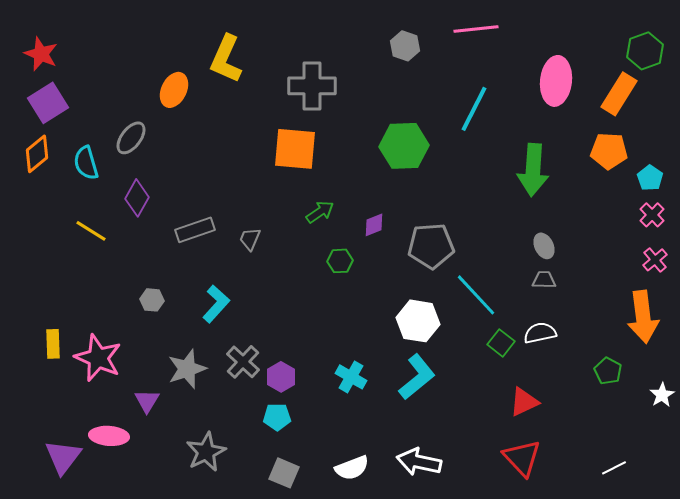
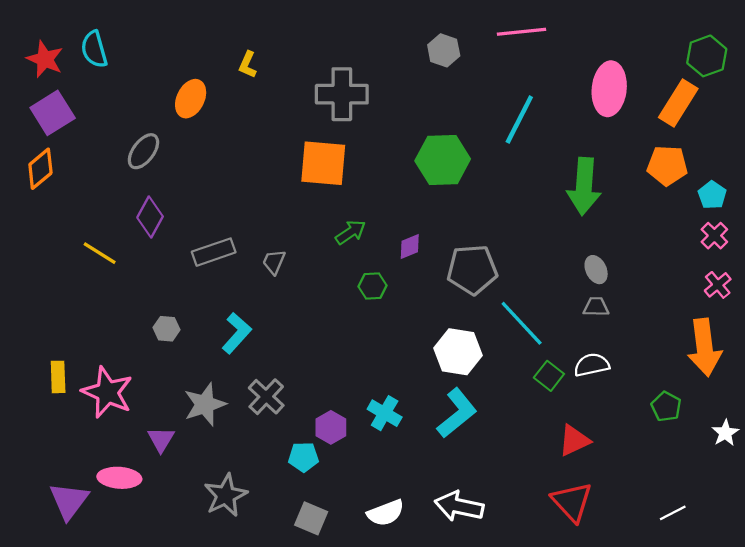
yellow L-shape: (226, 59) -> (248, 65), size x0.5
cyan semicircle: (86, 163) -> (94, 49), moved
purple hexagon: (281, 377) -> (331, 427), moved

